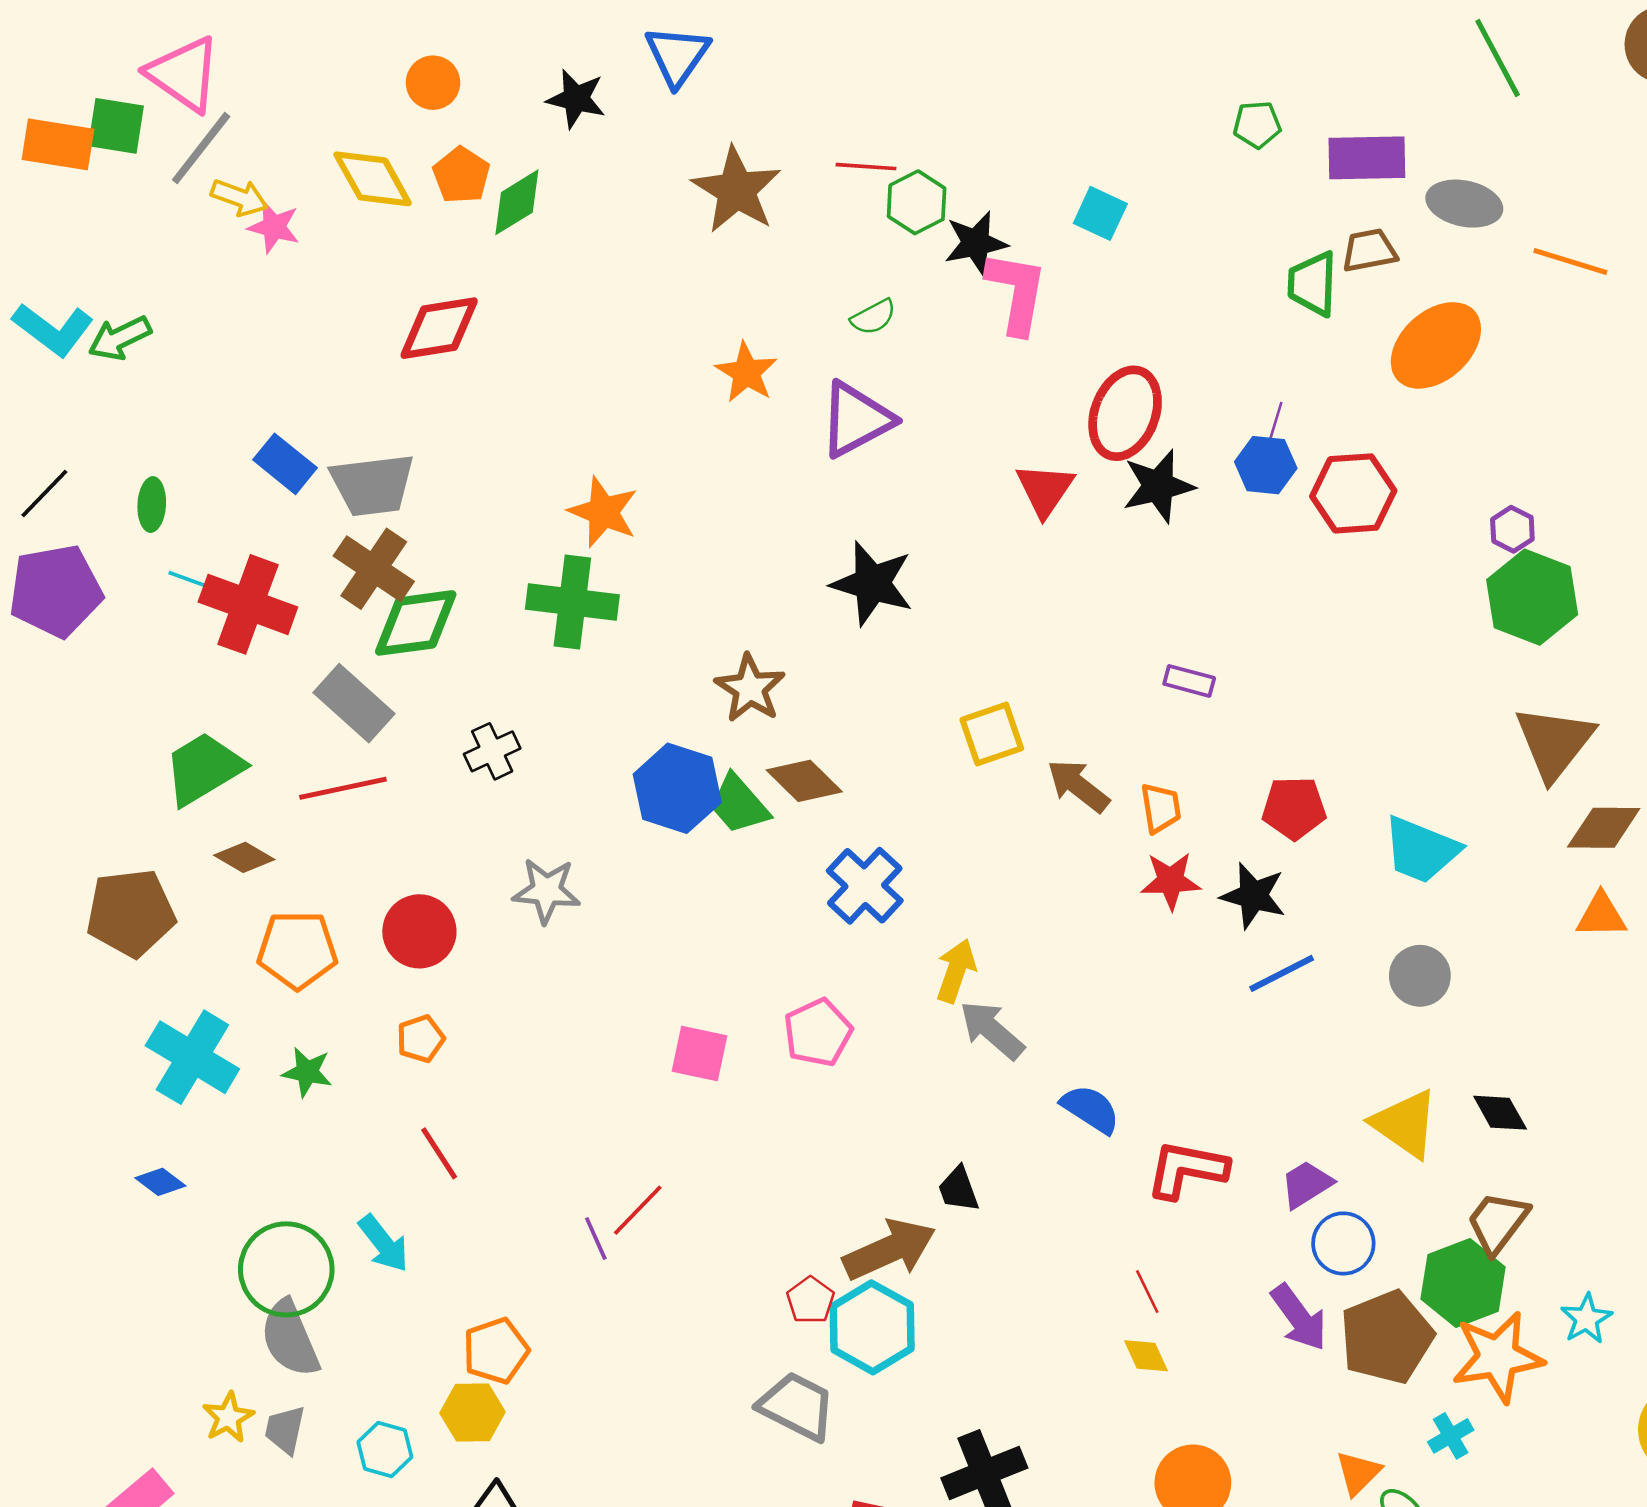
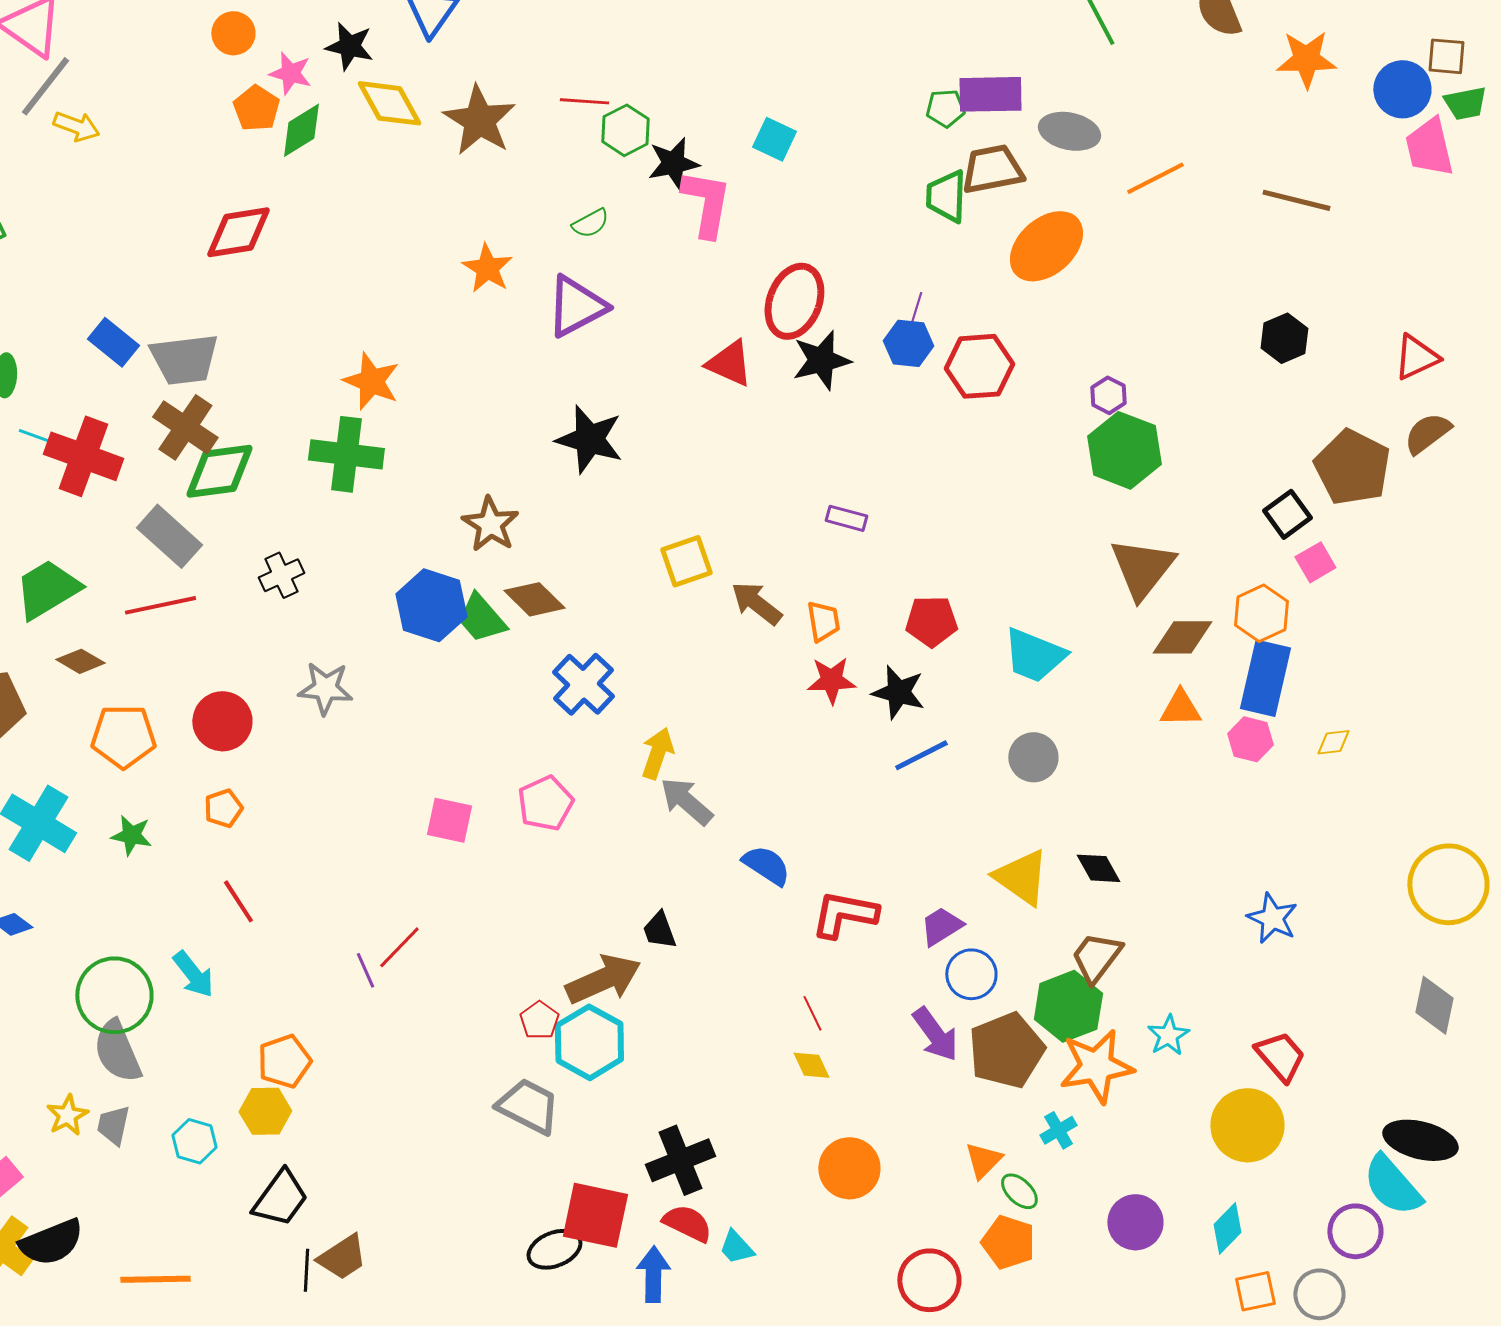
green pentagon: (1257, 125) -> (945, 108), moved
yellow diamond: (373, 179) -> (389, 103), moved
pink star: (274, 227) -> (290, 73), moved
brown trapezoid: (1369, 250) -> (992, 169), size x1.4
orange line: (1570, 262) -> (1155, 178), turned -44
red triangle: (1045, 490) -> (729, 363), turned -40

